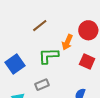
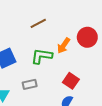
red square: (87, 62) -> (71, 81), moved

